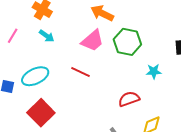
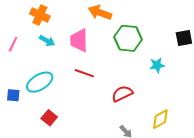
pink trapezoid: (92, 41) -> (79, 40), moved, turned 135
red semicircle: (129, 99) -> (122, 94), moved
red square: (41, 113) -> (49, 118), size x0.6

